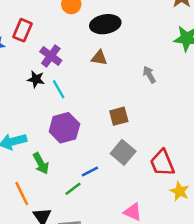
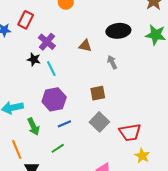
black ellipse: (105, 24) -> (118, 31), moved
gray arrow: (149, 75) -> (112, 62), moved
red trapezoid: (162, 163) -> (130, 132), turned -80
blue line: (90, 172) -> (64, 124), moved

